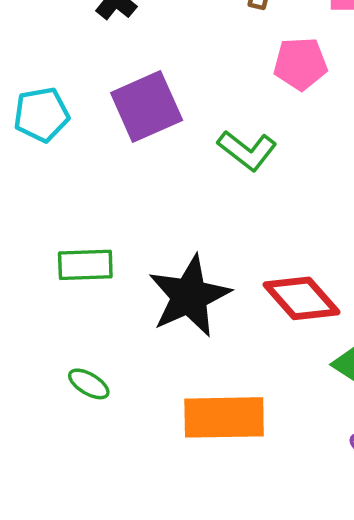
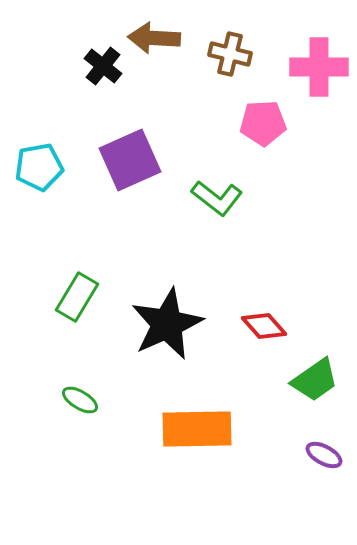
green rectangle: (85, 265) -> (77, 297), turned -57
red diamond: (301, 298) -> (264, 326), size x0.7

